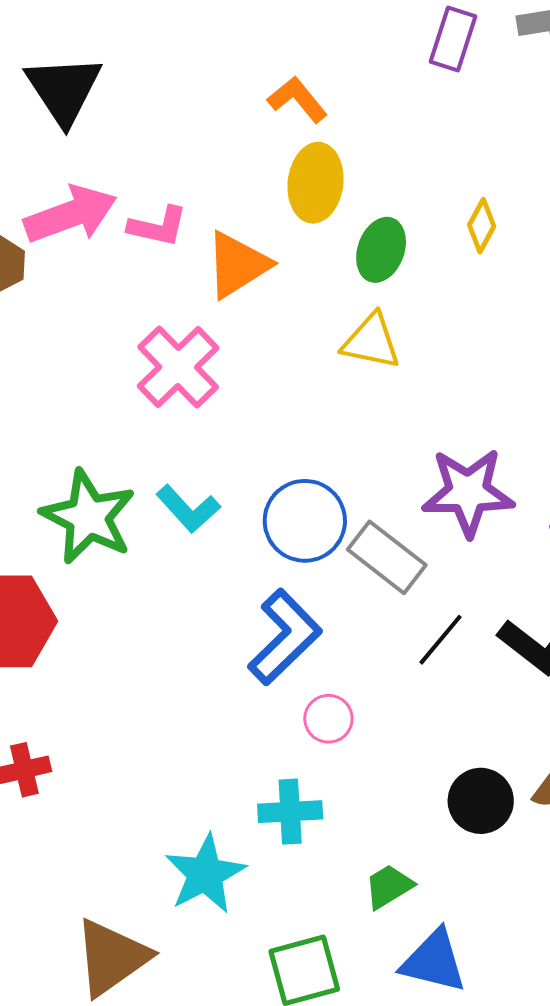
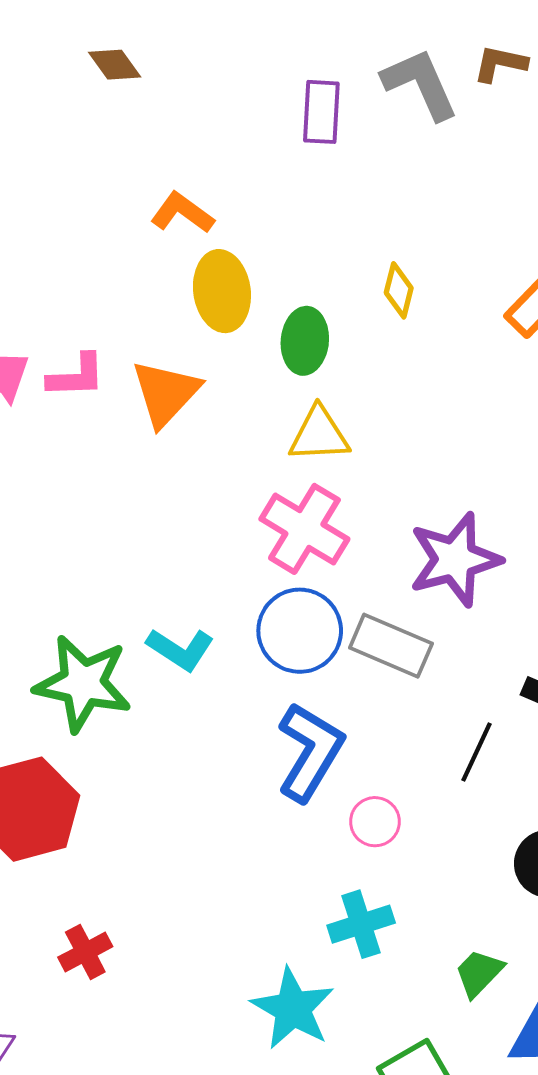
pink cross: (178, 367) -> (304, 529), moved
black line: (441, 640) -> (476, 752), moved

